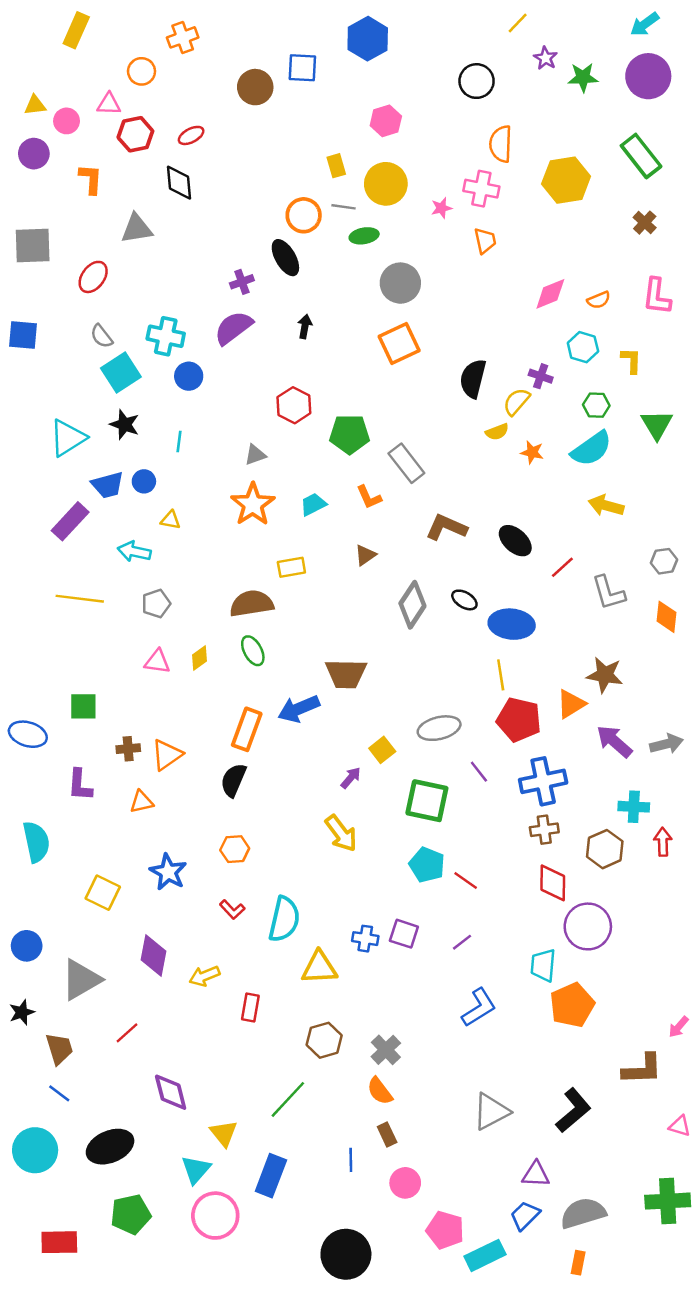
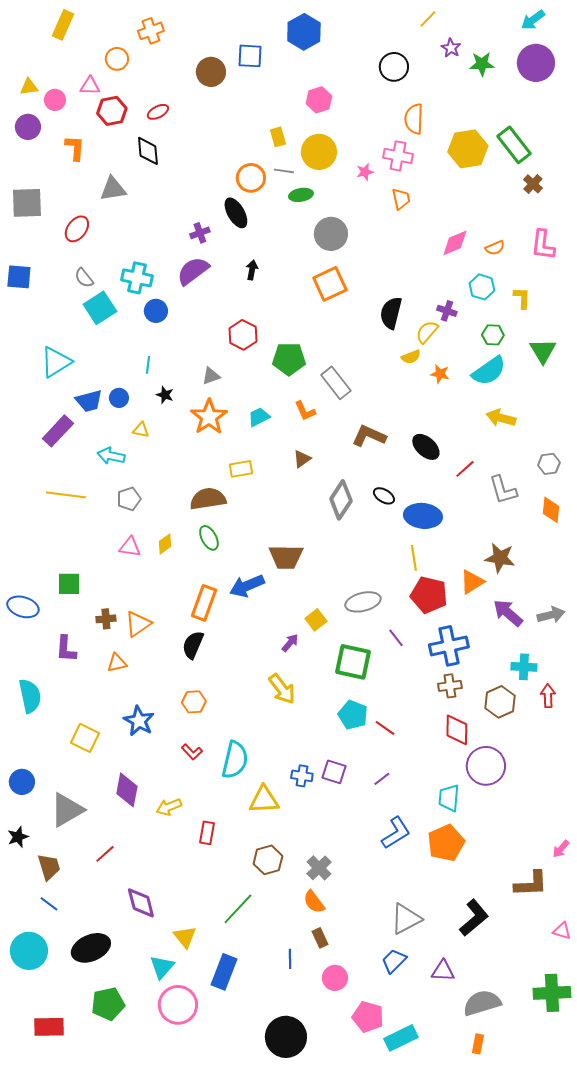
green rectangle: (641, 156) -> (514, 145), moved
black star: (125, 425) -> (165, 395), moved, size x0.7
orange pentagon: (572, 1005) -> (446, 843), moved
blue trapezoid: (525, 1216) -> (394, 961), moved

